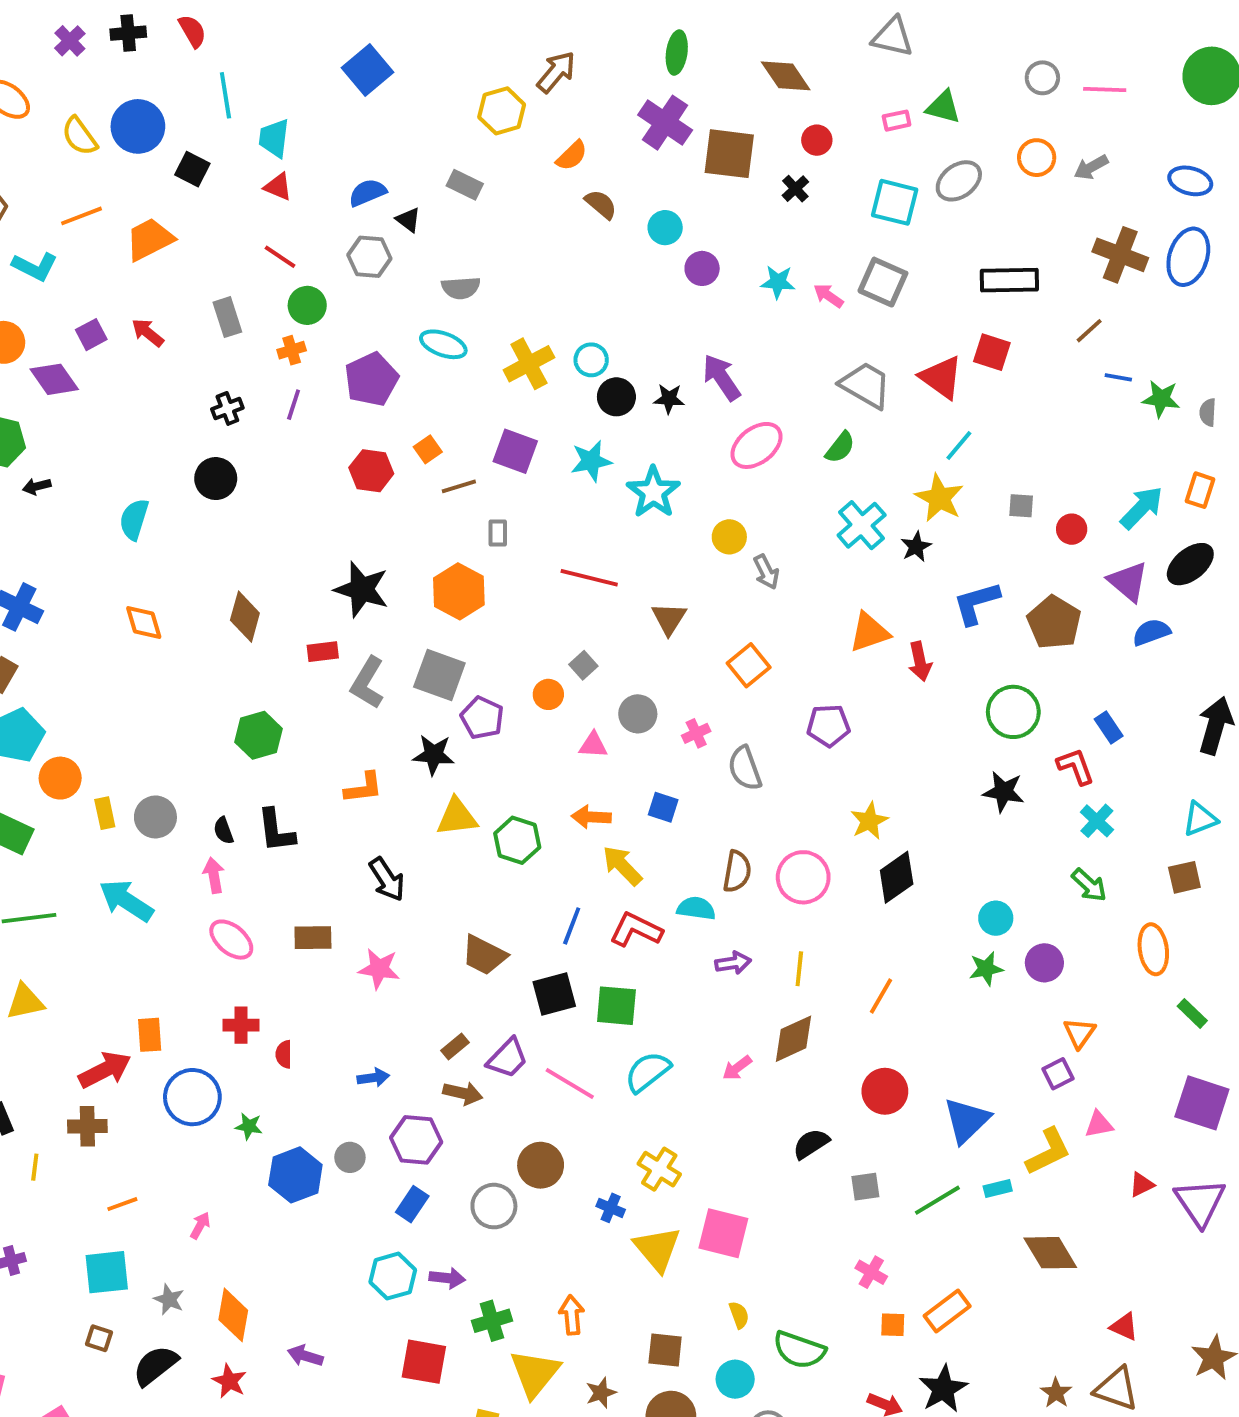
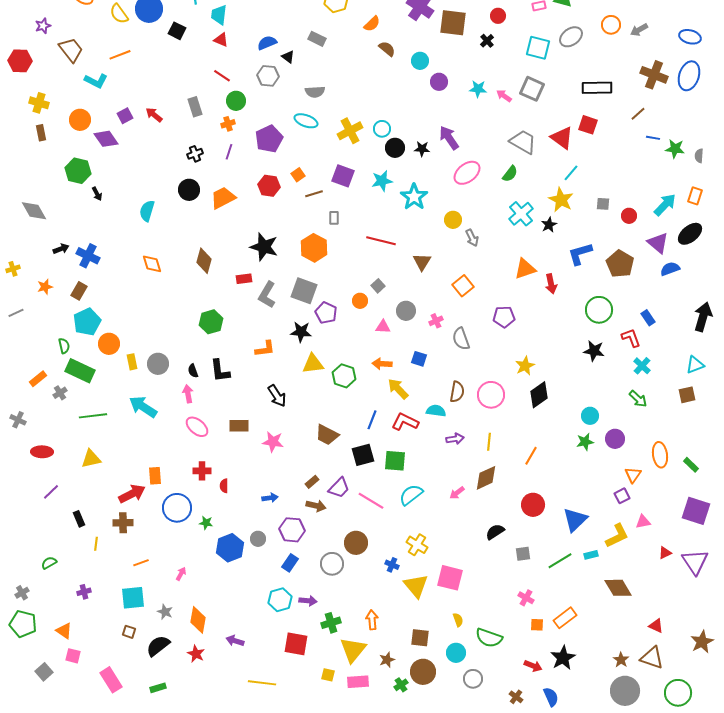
orange trapezoid: (150, 239) -> (223, 198), moved
black arrow: (37, 486) -> (97, 194), turned -104
orange ellipse: (1153, 949) -> (660, 455), moved

